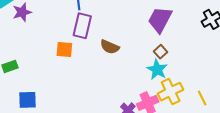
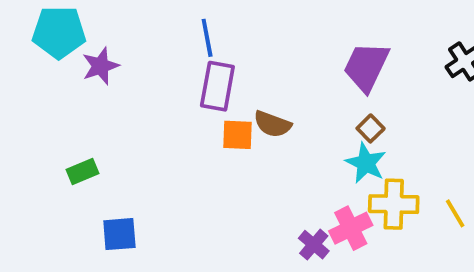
orange square: (64, 50) -> (237, 135), moved
yellow cross: (171, 92) -> (394, 204), turned 30

